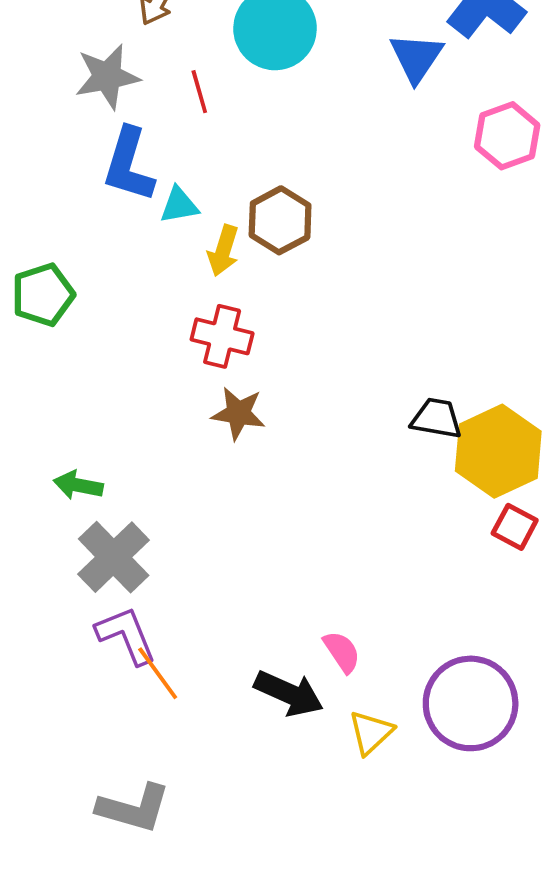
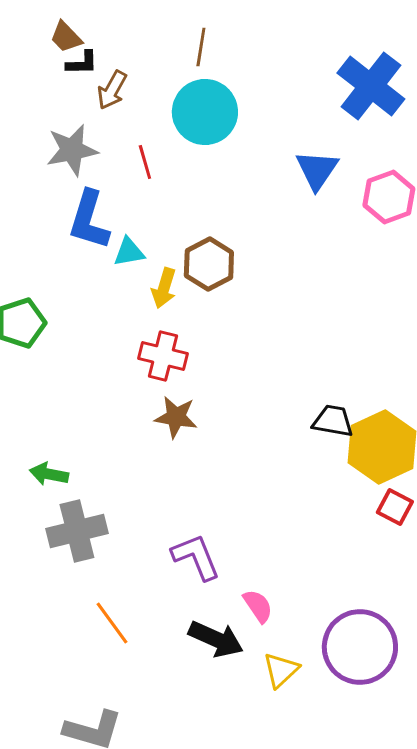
blue triangle: (416, 58) -> (317, 170), moved
gray cross: (114, 557) -> (77, 531), turned 30
purple L-shape: (126, 635) -> (196, 557), moved

